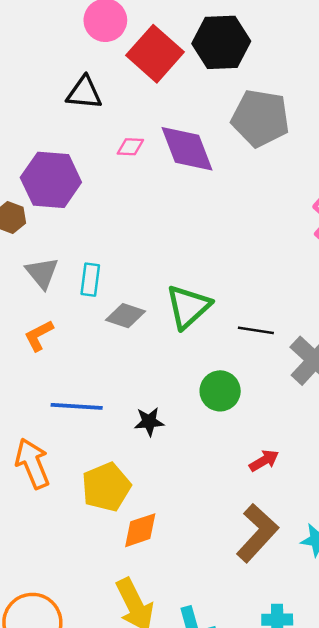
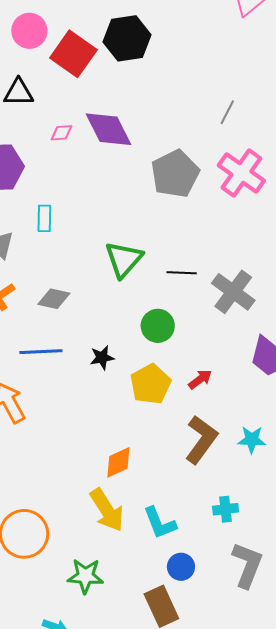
gray pentagon: (260, 118) -> (175, 174), moved, turned -30
cyan rectangle: (90, 280) -> (44, 218), moved
gray diamond: (125, 316) -> (54, 299), moved
yellow pentagon: (106, 487) -> (150, 384), moved
orange diamond: (140, 530) -> (118, 462), moved

